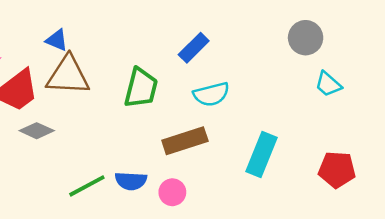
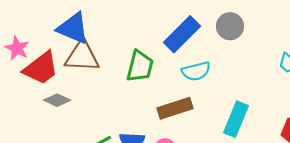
gray circle: (306, 38) -> (230, 26), moved
blue triangle: (57, 40) -> (73, 28), size x1.8
blue rectangle: (194, 48) -> (182, 34), size x1.5

